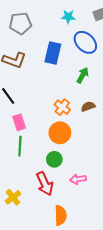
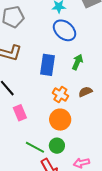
blue ellipse: (85, 42) -> (65, 30), moved
blue rectangle: (53, 53) -> (48, 65), moved
green line: (20, 146) -> (35, 147), moved, turned -60

